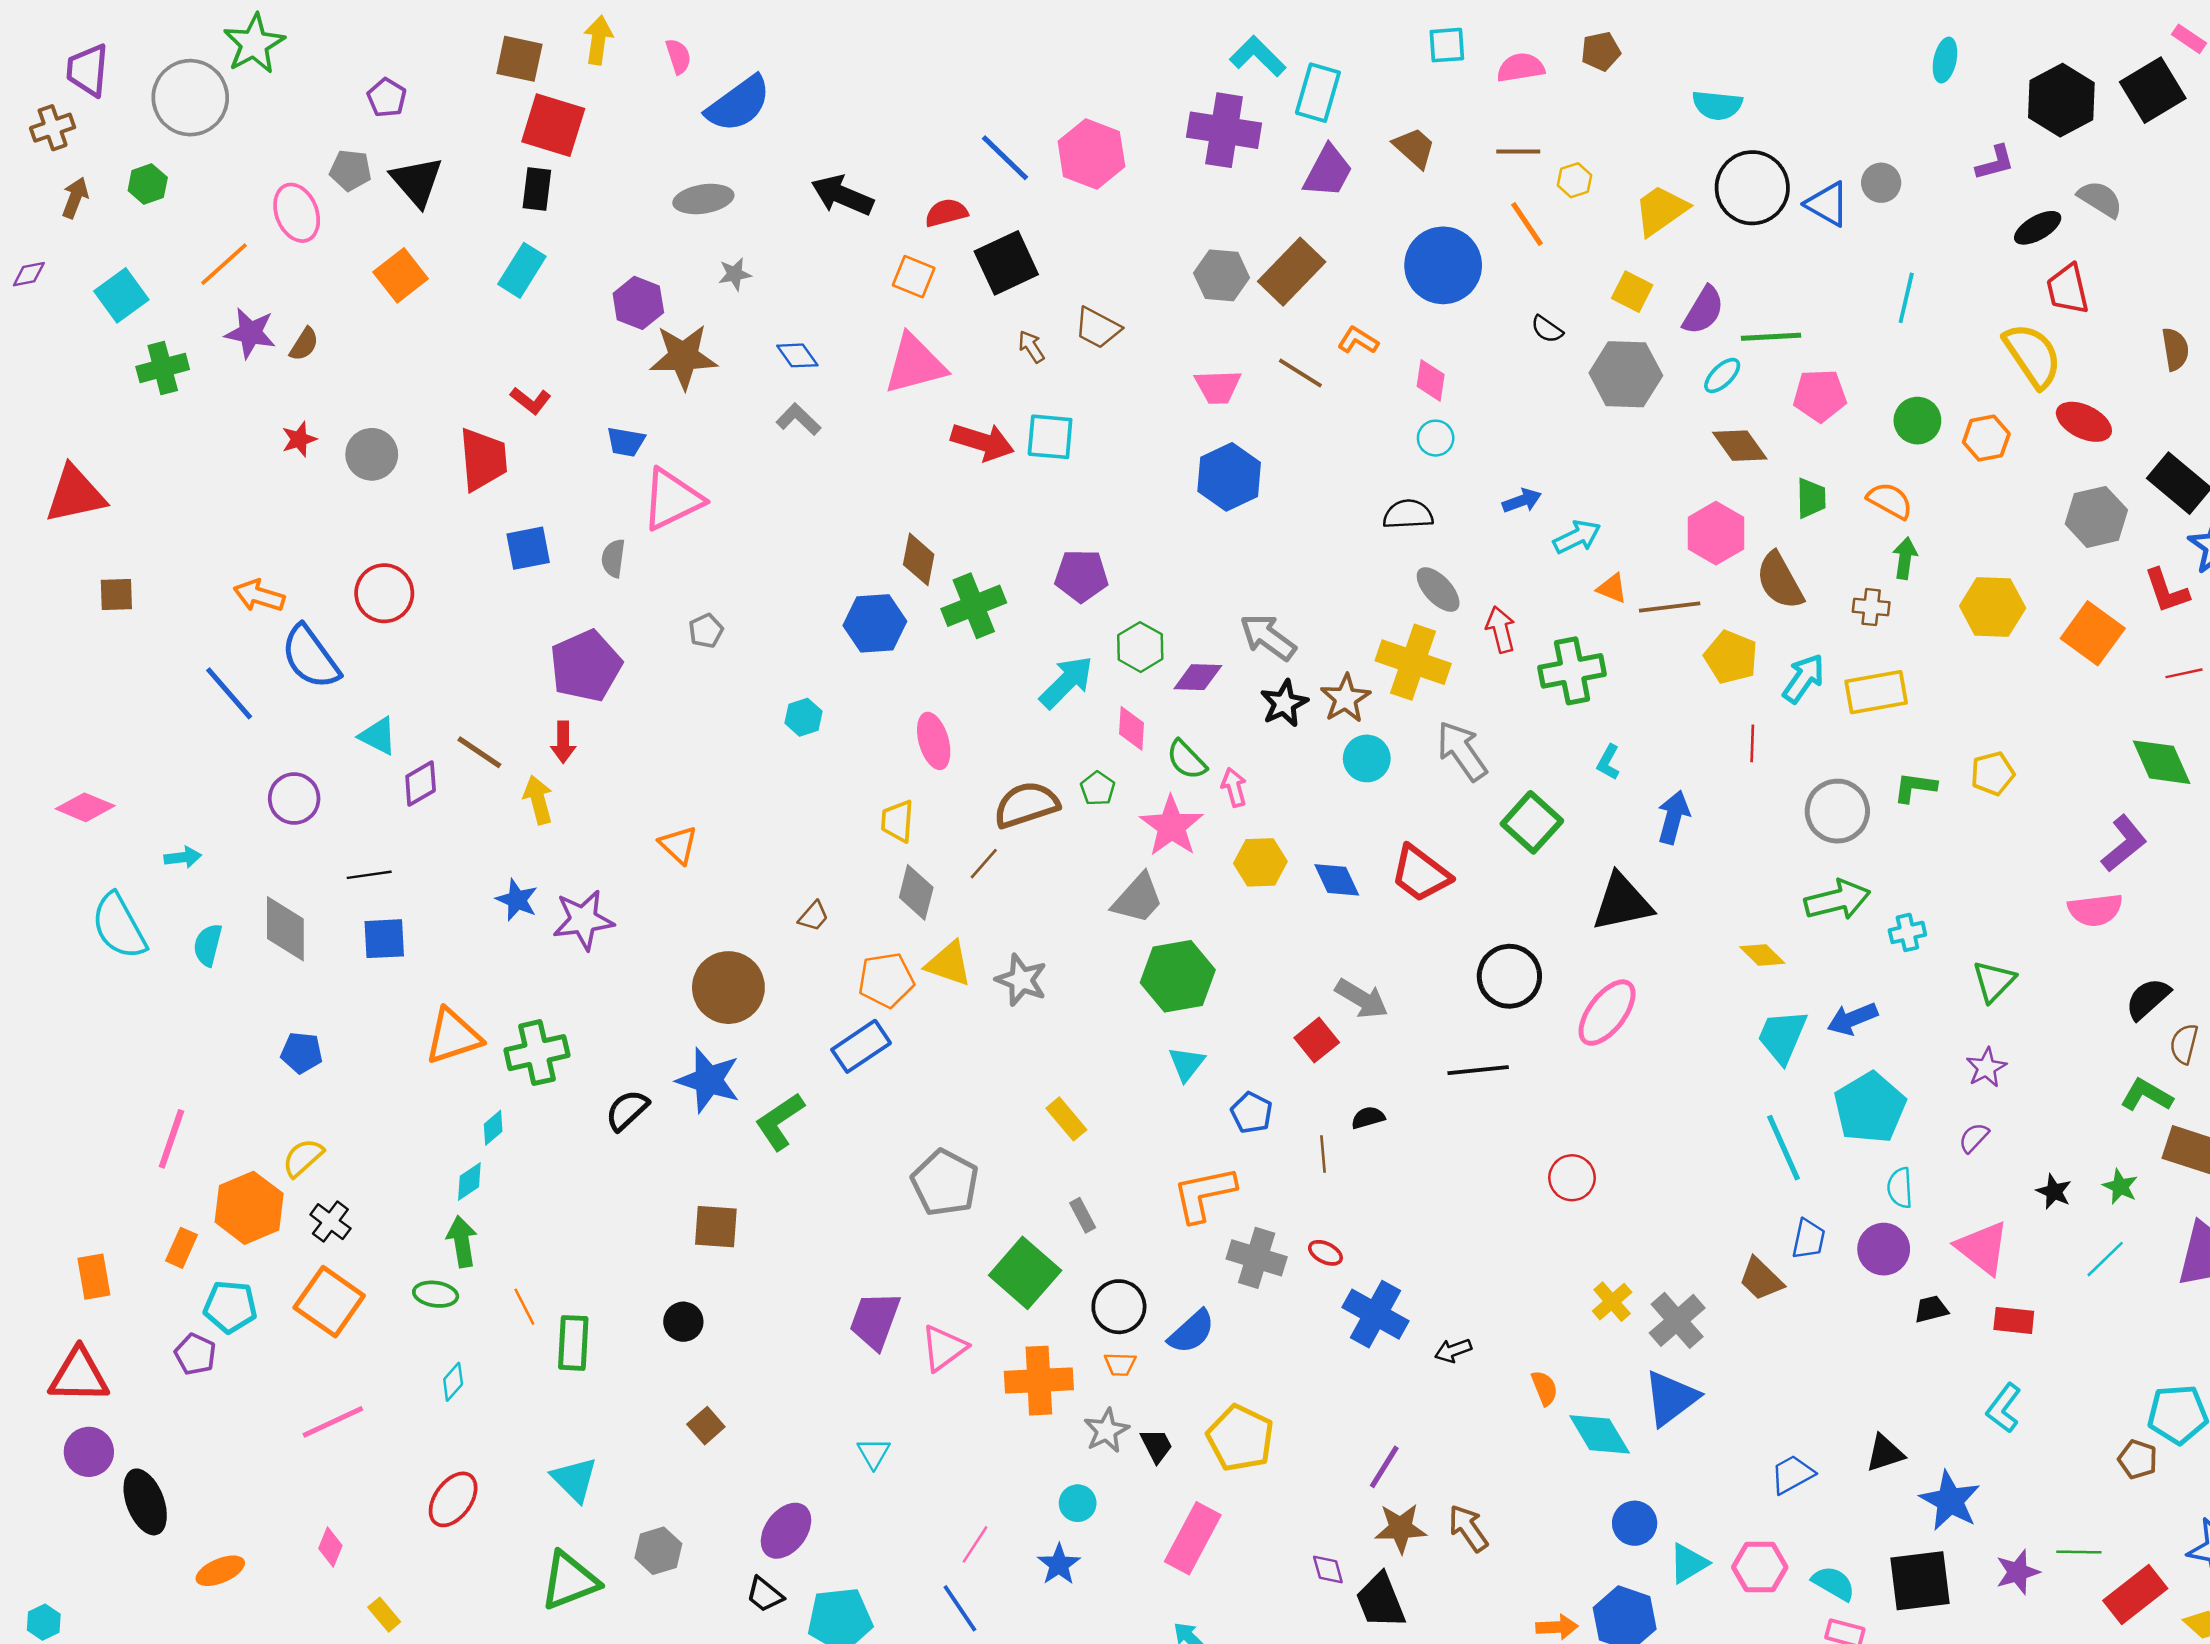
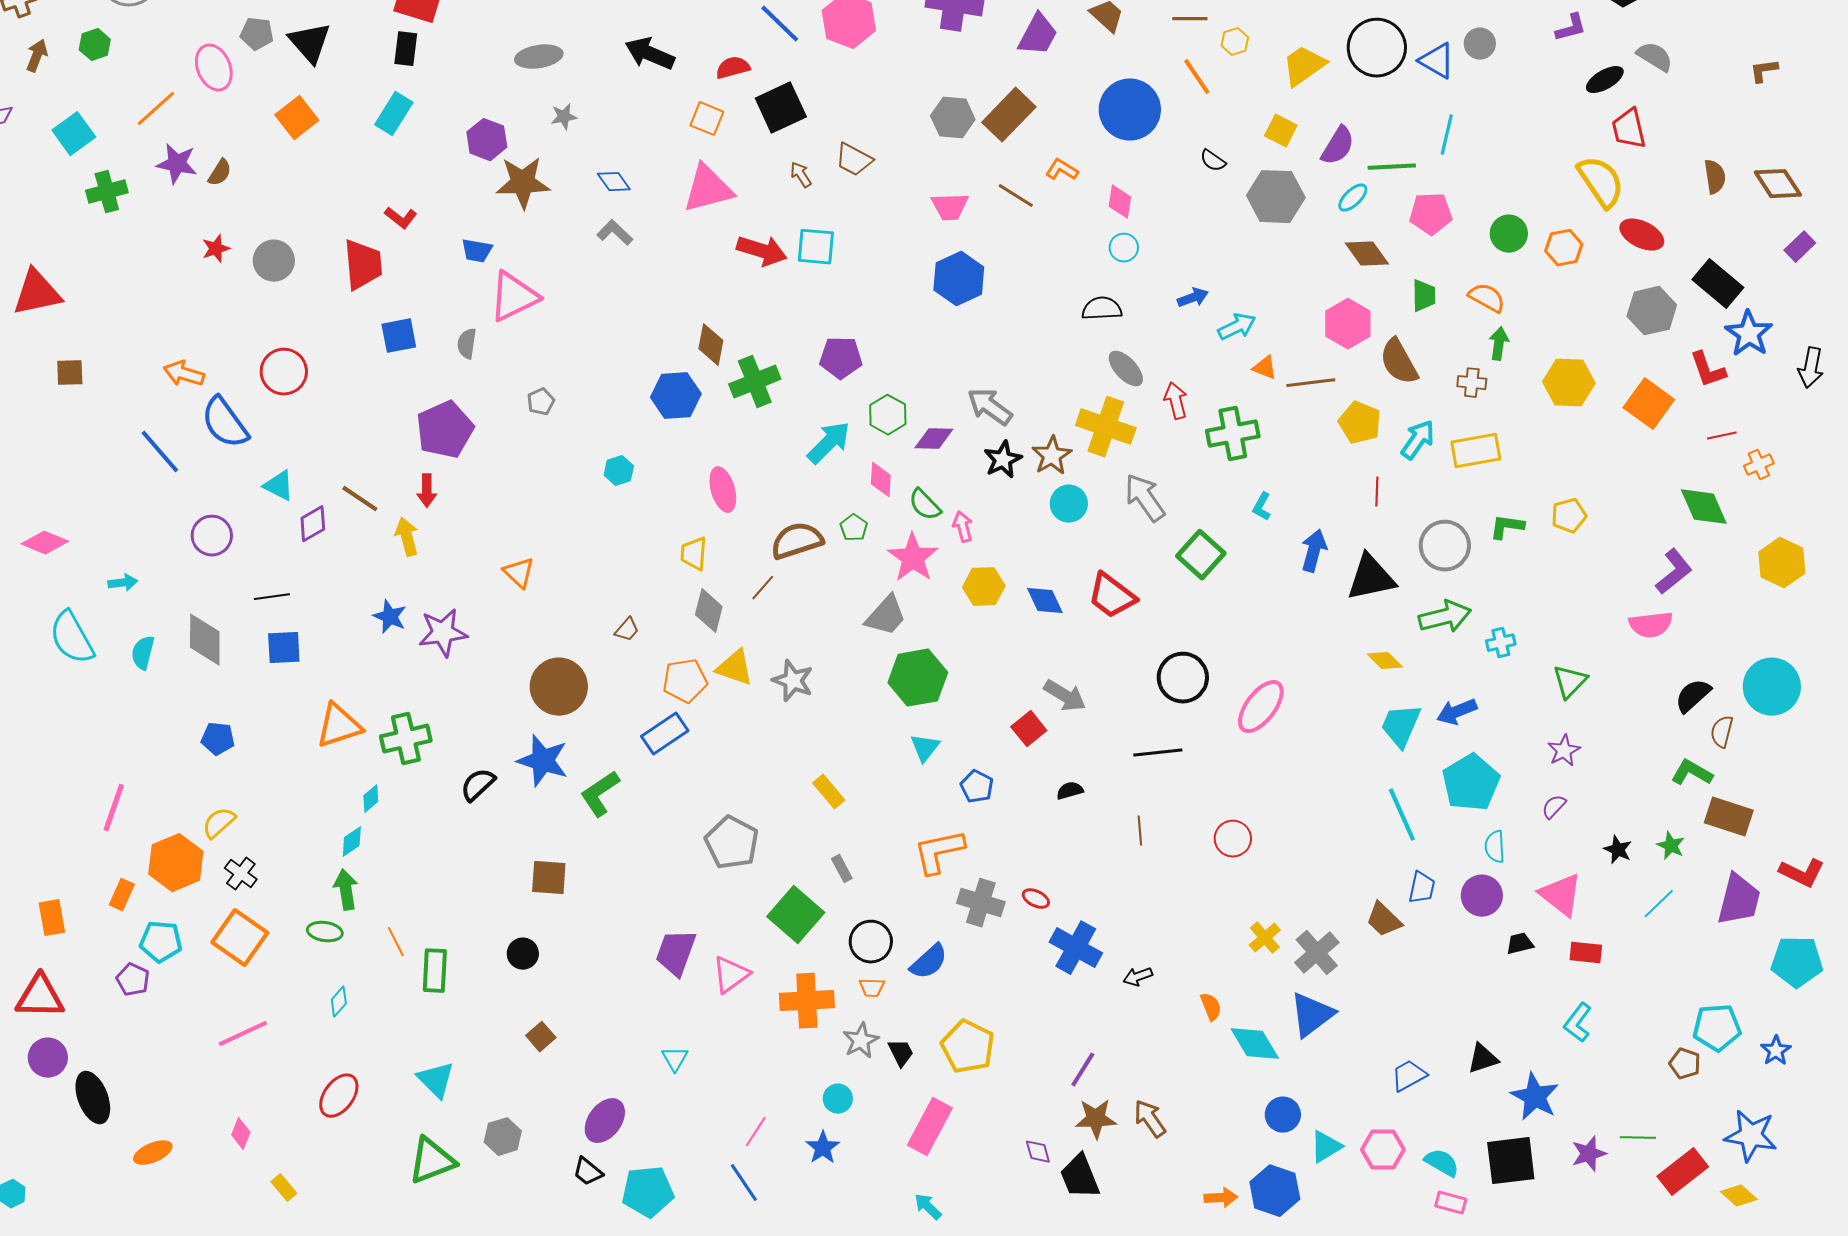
cyan line: (1906, 298) -> (1447, 135), moved
black triangle: (1622, 902) -> (1371, 578), moved
brown line: (1323, 1154) -> (1140, 831), moved

